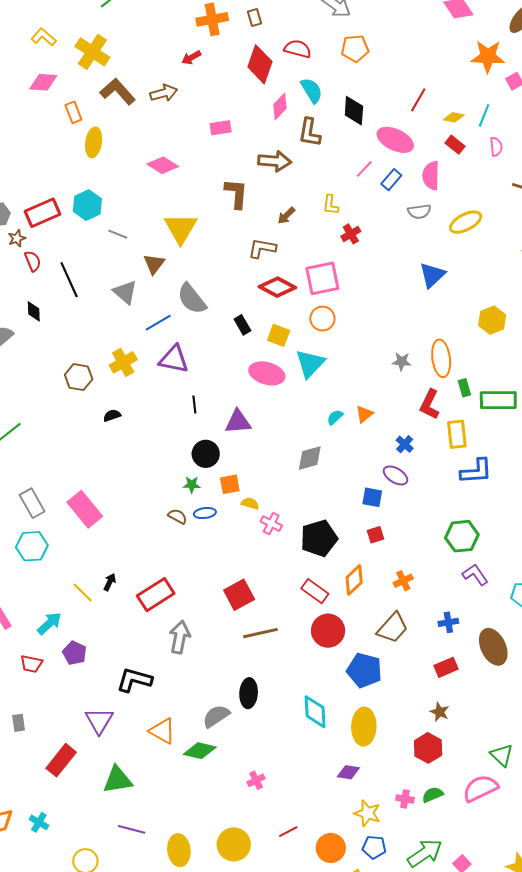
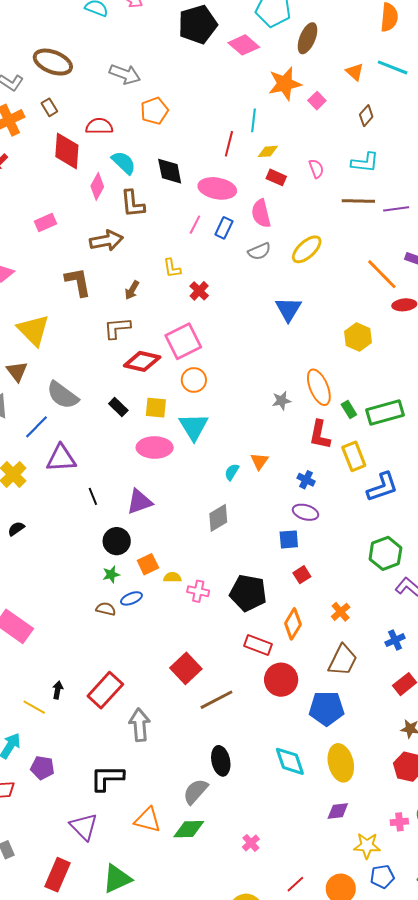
cyan line: (484, 115) -> (253, 120), moved
black pentagon: (319, 538) -> (248, 593), turned -30

